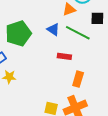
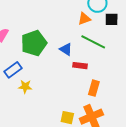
black square: (97, 18) -> (112, 19), moved
blue triangle: (53, 29) -> (66, 49), moved

